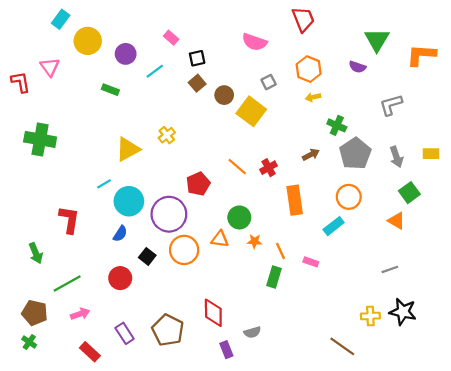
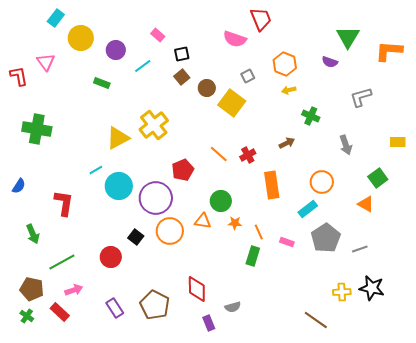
red trapezoid: (303, 19) -> (261, 19), moved
yellow cross: (167, 135) -> (154, 125), size x1.8
gray pentagon: (355, 154) -> (326, 238), moved
gray arrow: (396, 157) -> (346, 145), moved
blue semicircle: (120, 234) -> (19, 186), moved
red rectangle: (90, 352) -> (60, 312), moved

